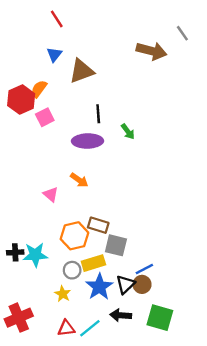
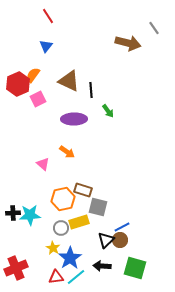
brown triangle: (82, 71) -> (69, 81), moved, turned 45
black line: (98, 114) -> (91, 90), moved
blue star: (99, 287) -> (70, 258), moved

